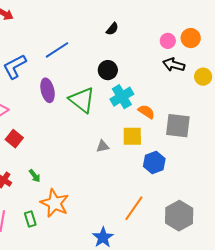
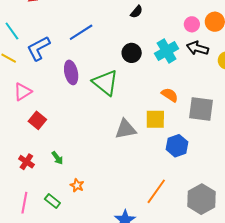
cyan cross: (122, 97) -> (167, 51), moved
gray triangle: (103, 146) -> (126, 129), size x1.6
orange star: (55, 203) -> (77, 185), size x0.5
green rectangle: (30, 219) -> (52, 201), turned -35

